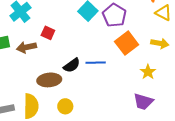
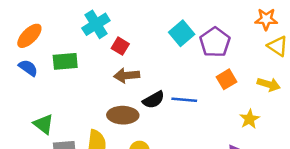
red square: (48, 33) -> (120, 46), moved
orange square: (127, 43) -> (226, 79), size x0.7
brown arrow: (26, 47) -> (127, 75), moved

